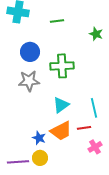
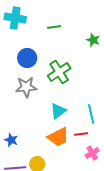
green cross: (62, 66) -> (59, 72), turned -30
blue star: (39, 138) -> (11, 140), moved

